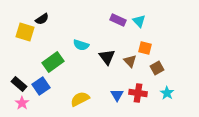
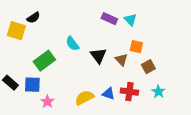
cyan semicircle: (81, 45) -> (72, 44), turned 35
blue square: (41, 86) -> (32, 85), turned 36
blue triangle: (117, 95) -> (108, 94), turned -40
yellow semicircle: (80, 99) -> (84, 98), moved
pink star: (22, 103) -> (47, 102), moved

